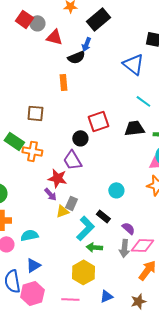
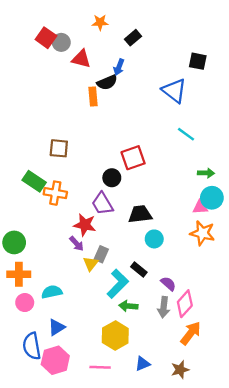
black rectangle: (98, 19) -> (133, 38), size x0.6
orange rectangle: (63, 82) -> (93, 97), moved
black trapezoid: (134, 128) -> (140, 214), moved
yellow triangle: (62, 211) -> (91, 264), turned -32
pink diamond: (142, 245) -> (185, 304), turned -50

